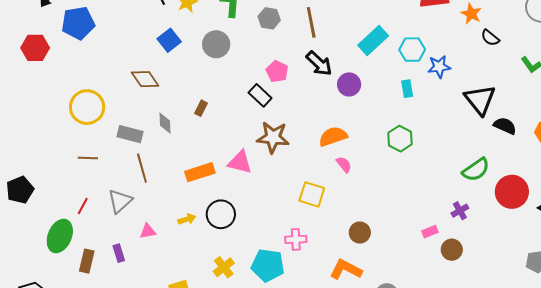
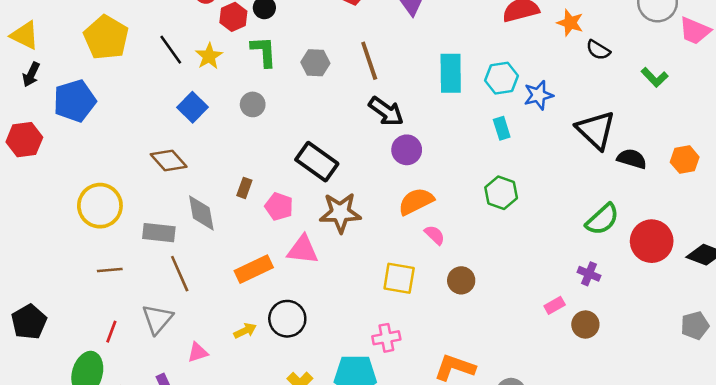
cyan rectangle: (373, 41) -> (451, 73), turned -40
gray circle: (216, 44) -> (253, 104), size x0.7
pink pentagon: (277, 71) -> (279, 207), moved
purple circle: (349, 84) -> (407, 150), moved
black rectangle: (260, 95) -> (317, 162), size x1.4
gray diamond: (165, 123) -> (201, 213), size x1.4
purple cross: (460, 211) -> (589, 274), turned -30
brown circle: (360, 233) -> (461, 280), moved

